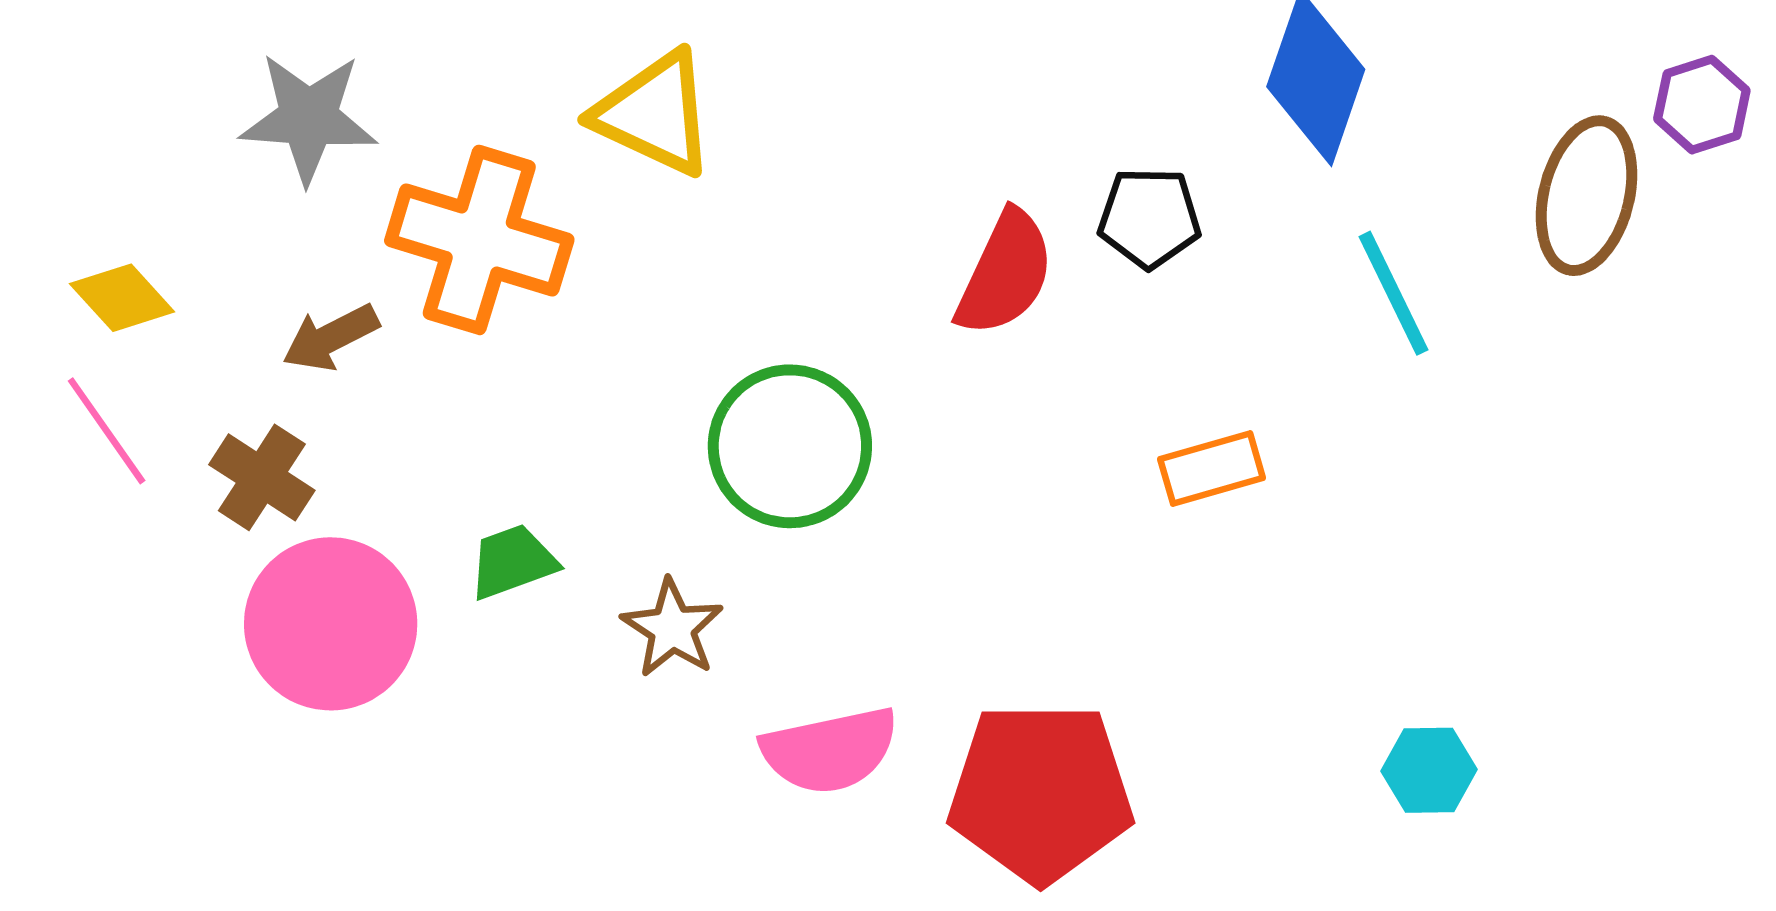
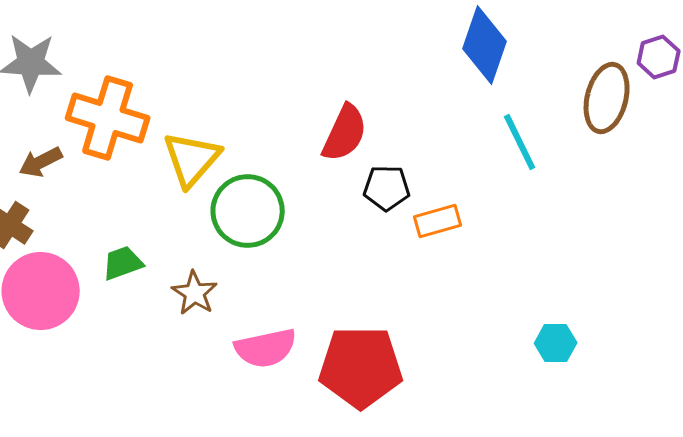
yellow triangle: (655, 114) -> (192, 159), moved, turned 46
black pentagon: (1149, 218) -> (387, 188), moved
cyan hexagon: (1429, 770) -> (556, 343), moved

